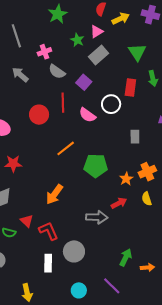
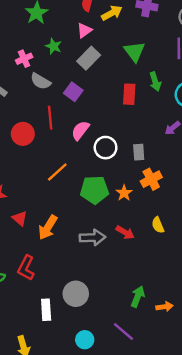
green star: (77, 40) -> (54, 46), moved
white circle: (111, 104) -> (106, 148), moved
pink semicircle: (87, 115) -> (80, 130), turned 96
orange cross: (147, 172) -> (151, 179), moved
orange star: (126, 179) -> (124, 193), moved
red arrow: (119, 203) -> (125, 232), turned 63
gray arrow: (97, 217) -> (93, 238), moved
red triangle: (27, 221) -> (20, 218), moved
red L-shape: (49, 231) -> (26, 268), moved, turned -125

